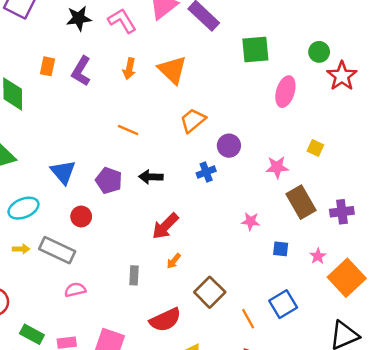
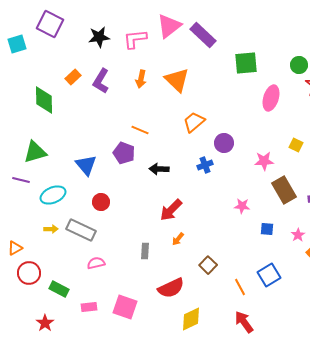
pink L-shape: (122, 21) -> (135, 39), turned -65
orange rectangle: (48, 66) -> (73, 77), turned 35
purple pentagon: (109, 180) -> (124, 153), moved
brown square: (210, 292) -> (208, 265), size x0.7
green rectangle: (32, 334) -> (59, 289), moved

